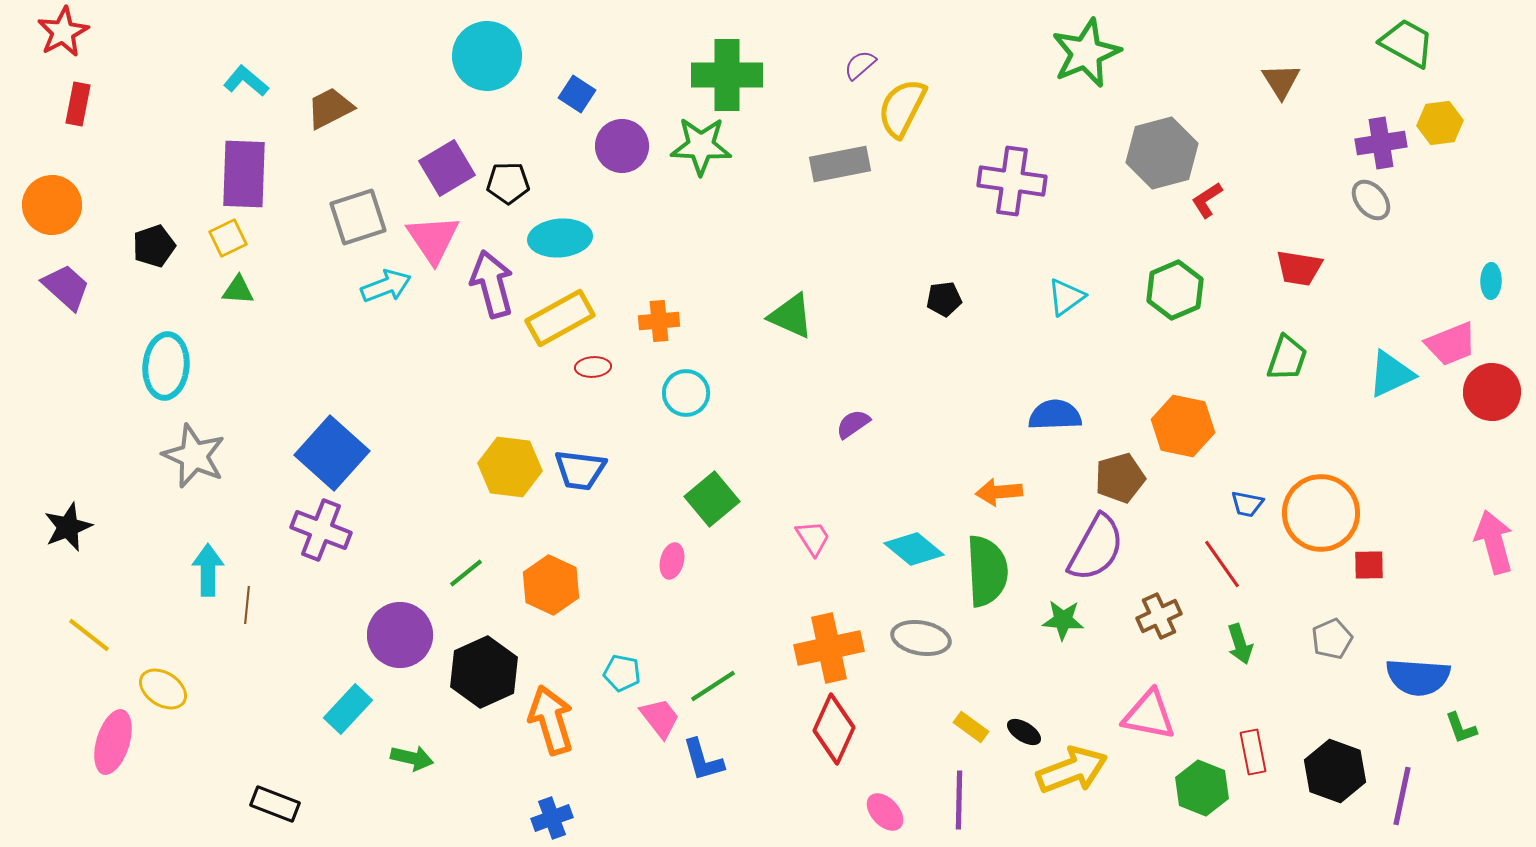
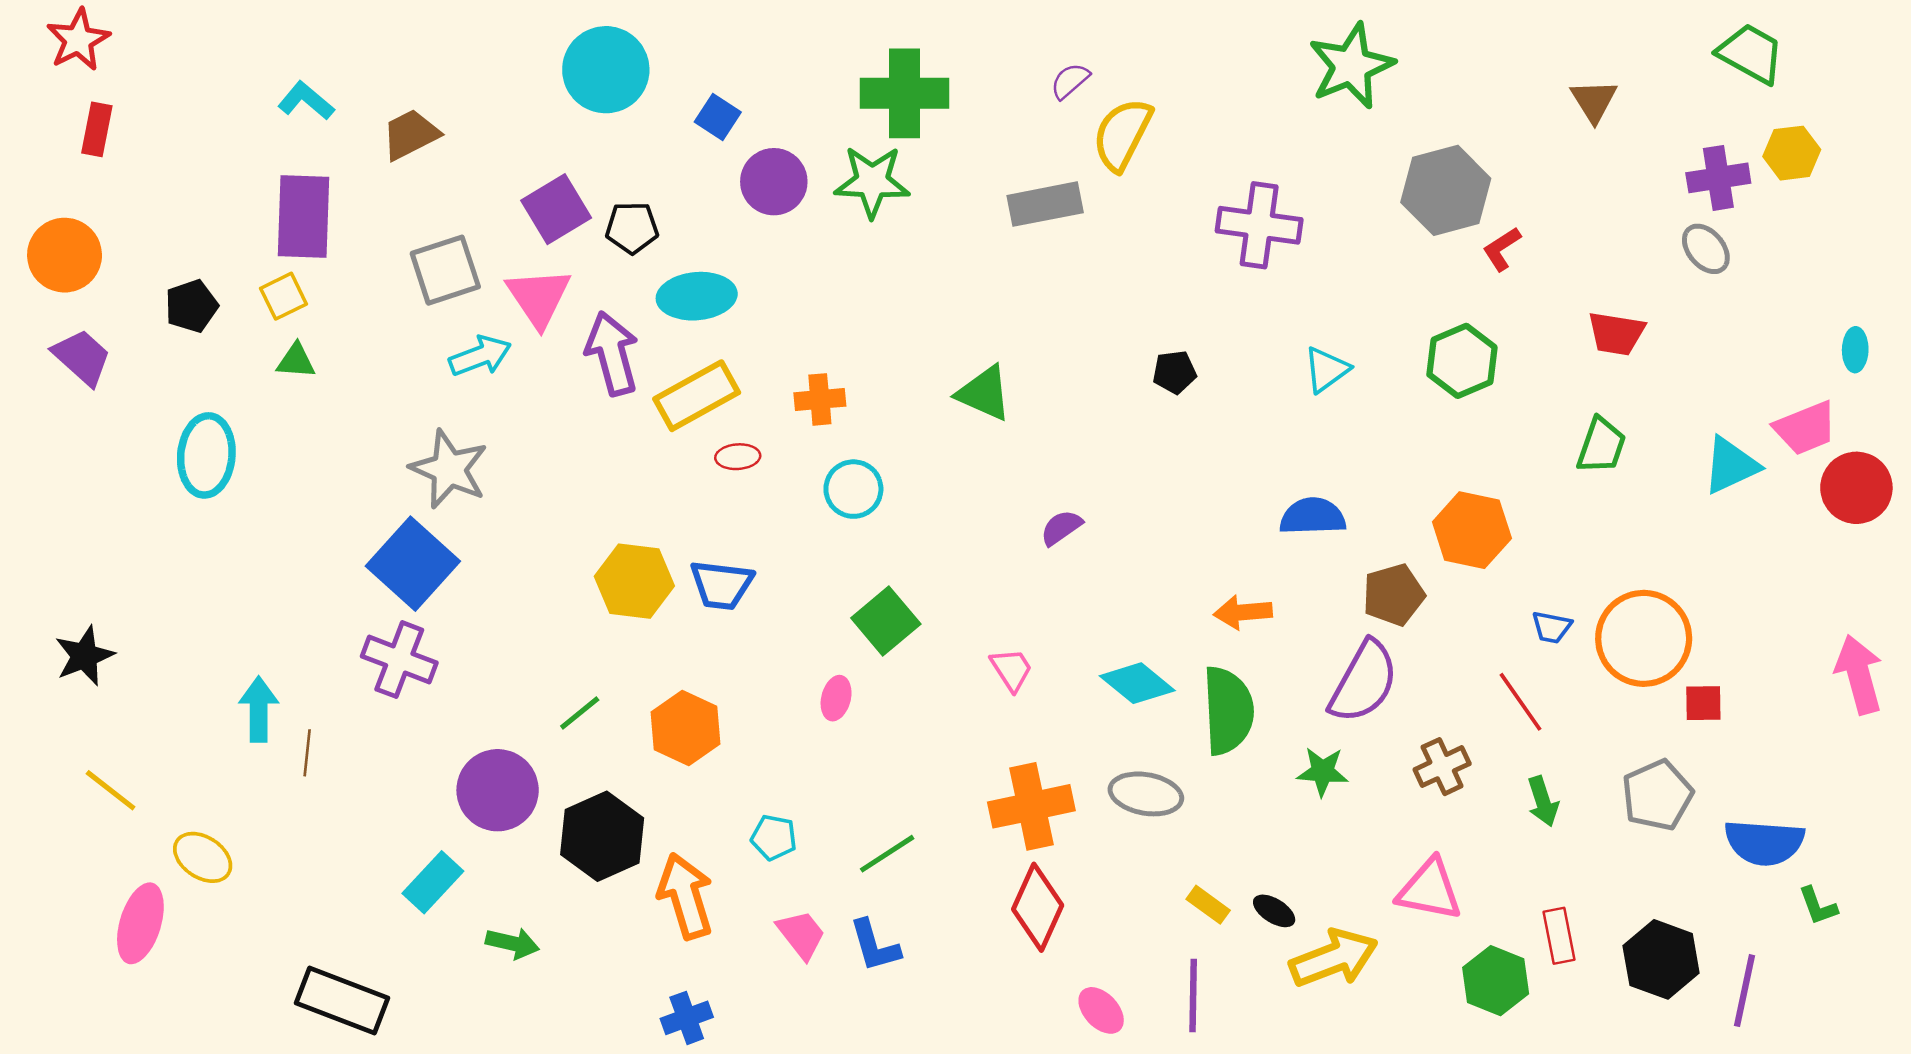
gray star: (194, 456) -> (449, 469), moved
gray pentagon: (1332, 639) -> (1657, 795), size x1.4
pink trapezoid: (660, 718) -> (801, 935), moved
black rectangle: (275, 804) -> (342, 1000), size x1.5

